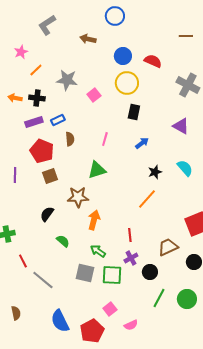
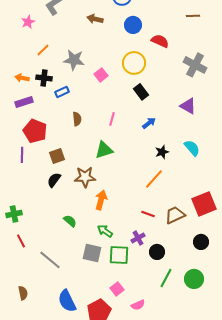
pink star: (21, 52) -> (28, 22), moved
blue circle: (123, 56) -> (133, 25), moved
black rectangle: (134, 112) -> (141, 92), turned -49
blue rectangle: (58, 120) -> (62, 92), moved
purple rectangle: (34, 122) -> (24, 102), moved
red pentagon: (42, 151) -> (35, 131), moved
black semicircle: (47, 214) -> (54, 180), moved
red line: (130, 235) -> (148, 214), moved, turned -64
brown trapezoid: (168, 247) -> (175, 215), moved
red line: (23, 261) -> (21, 241), moved

